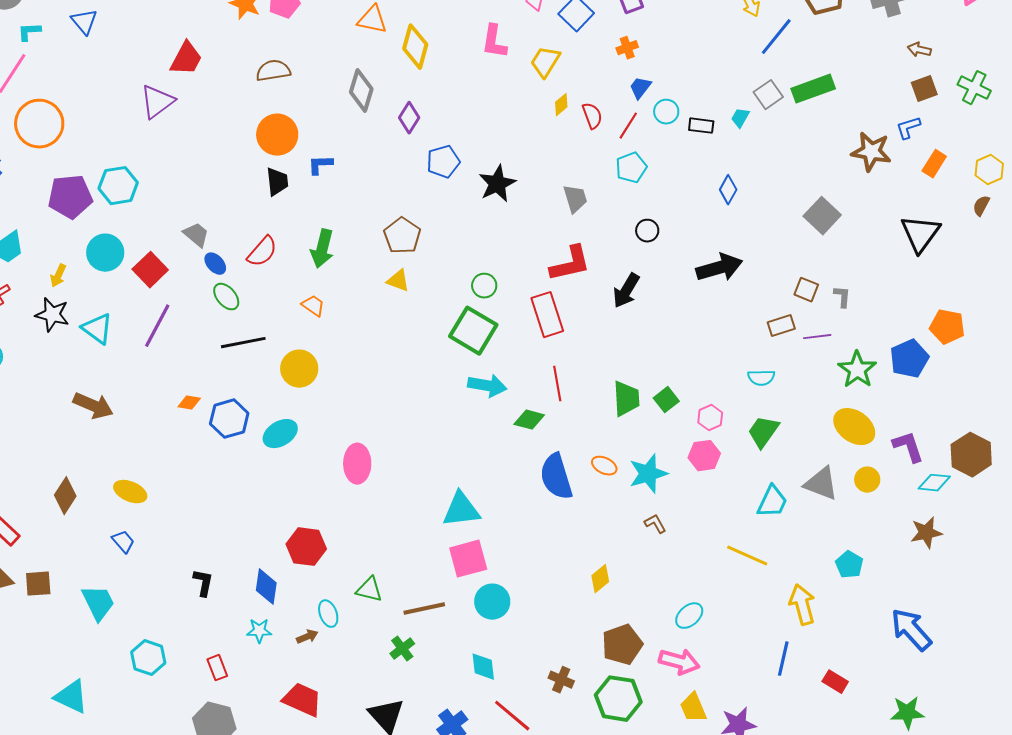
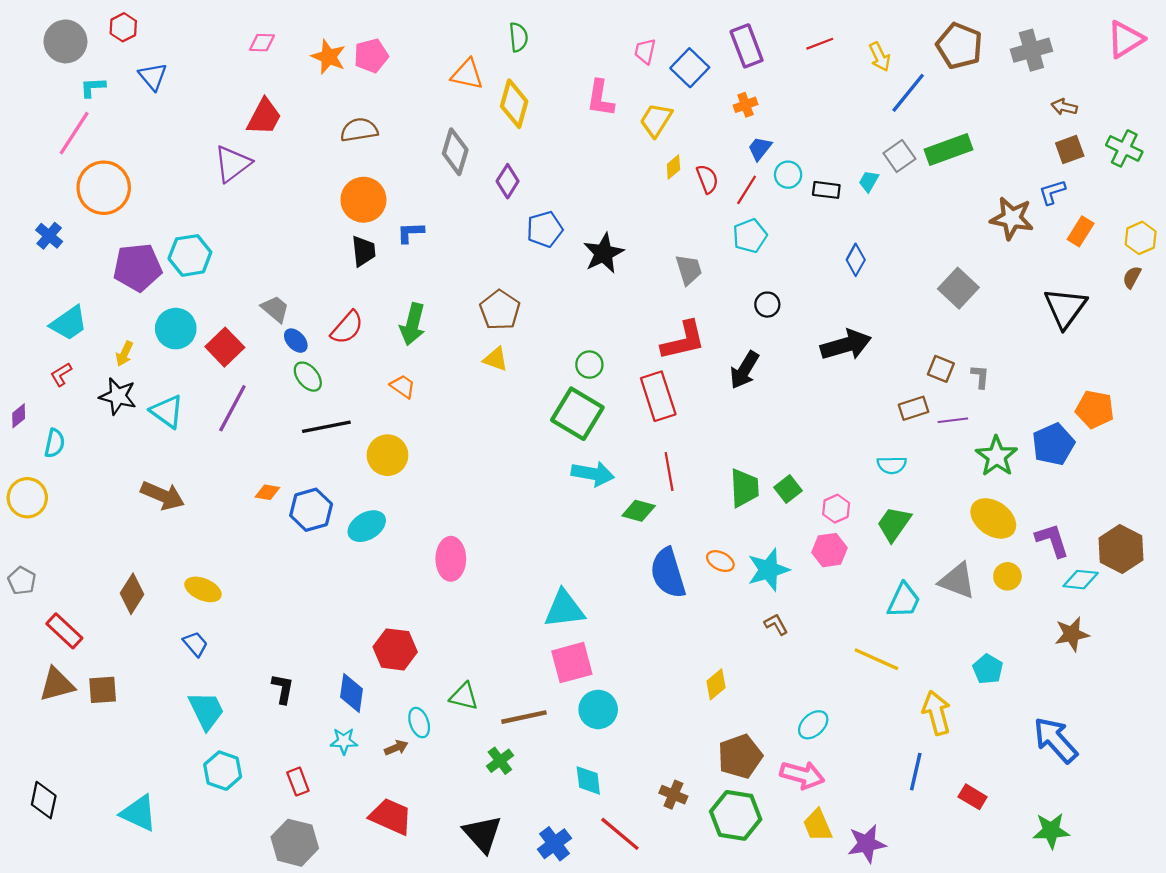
cyan trapezoid: (98, 603) -> (206, 711), moved

